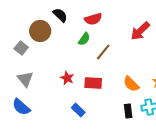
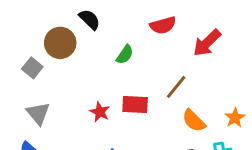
red semicircle: (93, 19) -> (163, 25), moved
brown line: (103, 52) -> (176, 87), moved
red rectangle: (93, 83) -> (135, 105), moved

